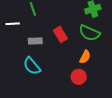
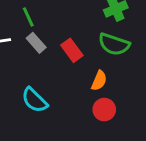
gray rectangle: (35, 41) -> (36, 43), moved, turned 56
orange semicircle: (85, 57) -> (99, 81), moved

